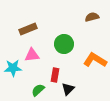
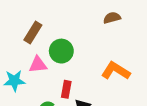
brown rectangle: (28, 29) -> (33, 33), turned -36
green circle: (64, 44) -> (61, 51), moved

